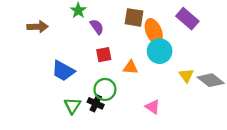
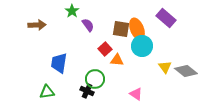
brown square: (134, 17) -> (121, 29), moved
red square: (104, 55) -> (105, 49), moved, turned -32
blue trapezoid: (63, 71) -> (59, 63), turned 70
green triangle: (72, 106) -> (47, 92), moved, turned 49

